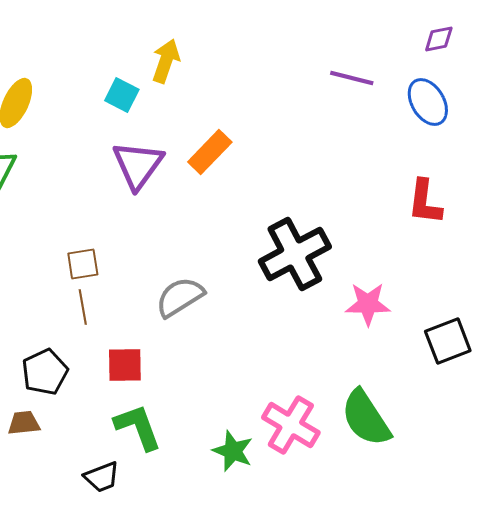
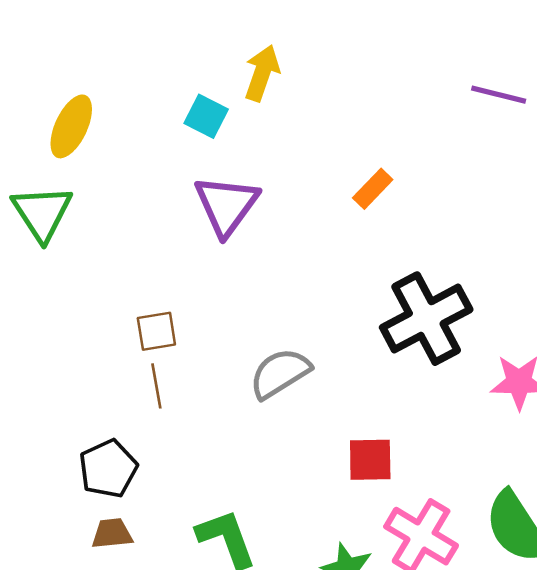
orange rectangle: (210, 152) -> (373, 189), moved, size x0.7
red square: (125, 365) -> (370, 460), moved
brown trapezoid: (24, 423) -> (112, 534), moved

